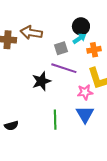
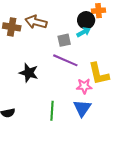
orange cross: (94, 50) -> (99, 11), moved
black star: (41, 81) -> (29, 73), moved, turned 30

